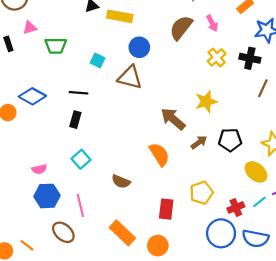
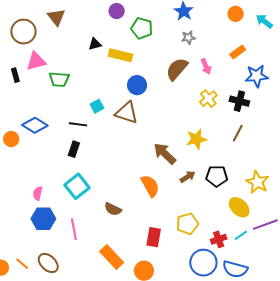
pink triangle: (30, 28) -> (36, 61), size x1.5
cyan square: (98, 60) -> (97, 106), moved, turned 32
brown line: (263, 88) -> (238, 133), moved
cyan square: (81, 159) -> (77, 186), size x1.4
pink semicircle: (39, 169) -> (38, 193), turned 112
brown ellipse: (63, 232) -> (48, 263), moved

